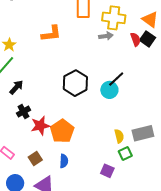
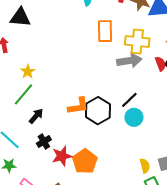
orange L-shape: (51, 34) -> (78, 106), moved
gray arrow: (106, 36) -> (129, 61), size x1.6
black line: (116, 79) -> (129, 100), moved

